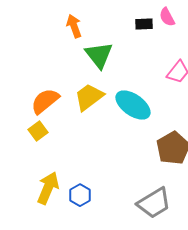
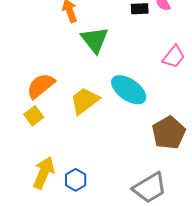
yellow trapezoid: (89, 97) -> (85, 101), moved

